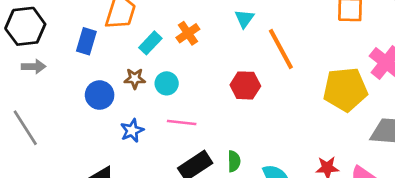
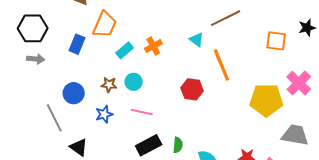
cyan triangle: (244, 19) -> (197, 40), turned -35
brown star: (135, 79) -> (109, 85), moved
blue circle: (100, 95) -> (74, 93), moved
gray line: (25, 128) -> (54, 118), moved

